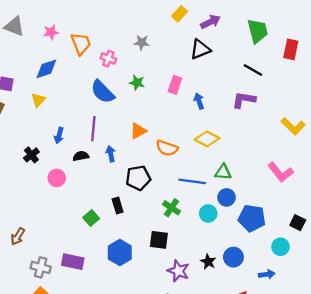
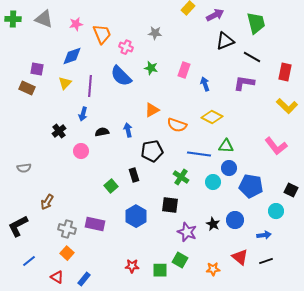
black triangle: (200, 49) -> (225, 41), moved
red rectangle: (291, 49) -> (285, 72), moved
purple line: (93, 129) -> (90, 86), moved

